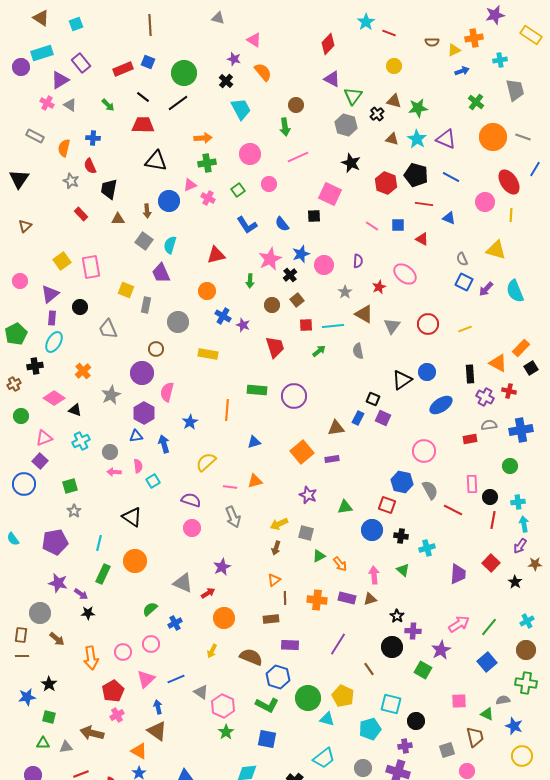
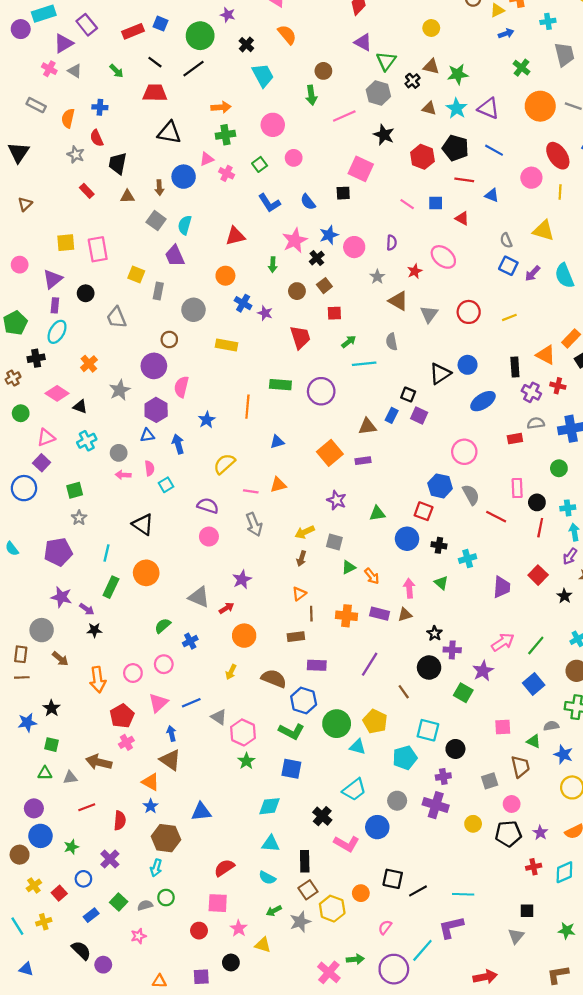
purple star: (234, 59) -> (228, 15), moved
pink line: (298, 157) -> (344, 116), moved
yellow square: (62, 261) -> (66, 243), turned 30
cyan line: (333, 326) -> (364, 364), moved

